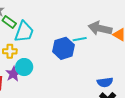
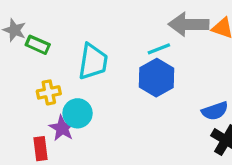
cyan trapezoid: (24, 32) -> (93, 62), moved
blue hexagon: (64, 48) -> (156, 78), moved

